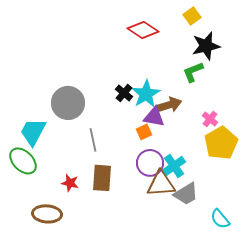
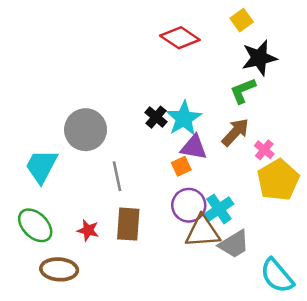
brown arrow: (169, 105) -> (235, 132), moved, turned -30
green ellipse: (23, 161) -> (35, 225), moved
cyan semicircle: (220, 219) -> (277, 276), size x1.4

